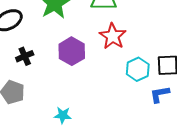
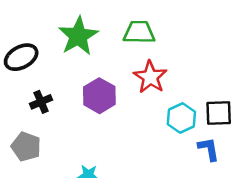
blue L-shape: (160, 94) -> (209, 149), turned 90

